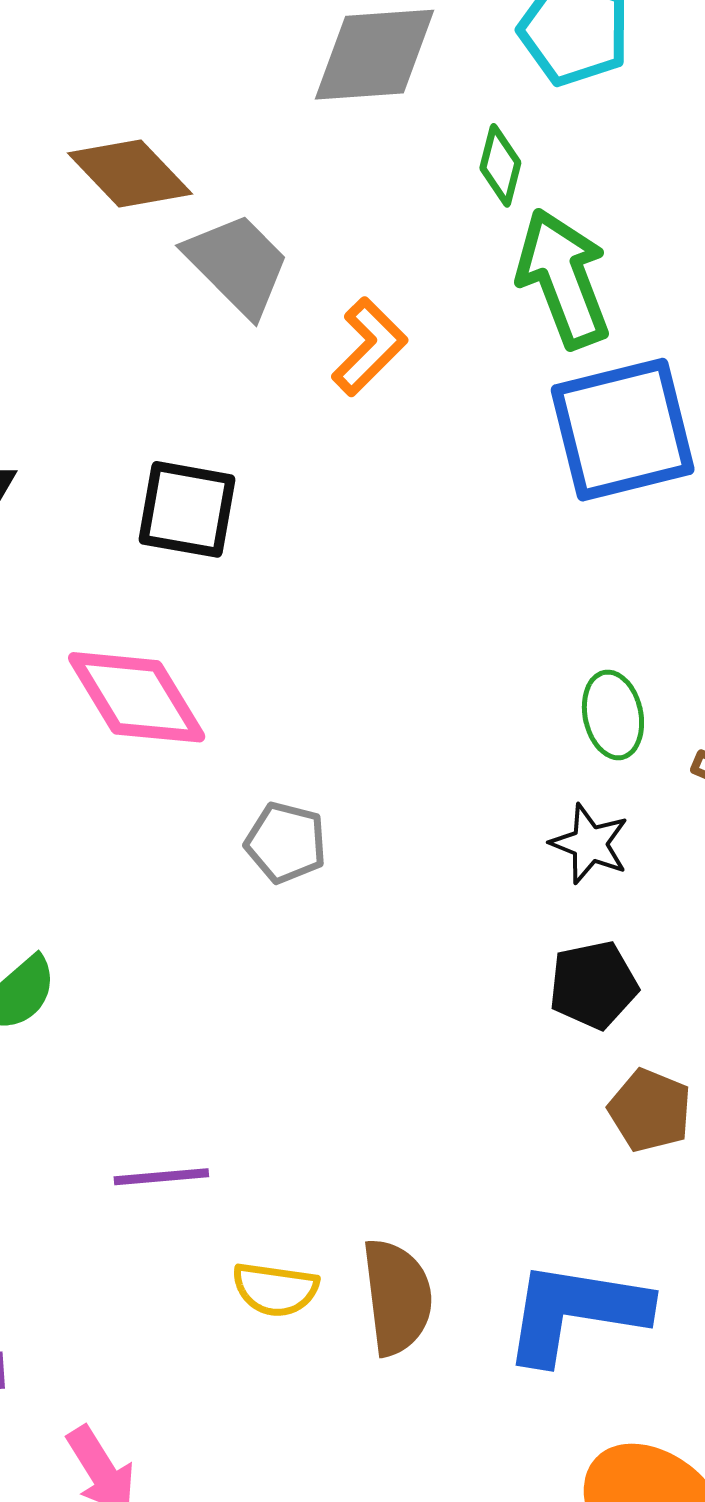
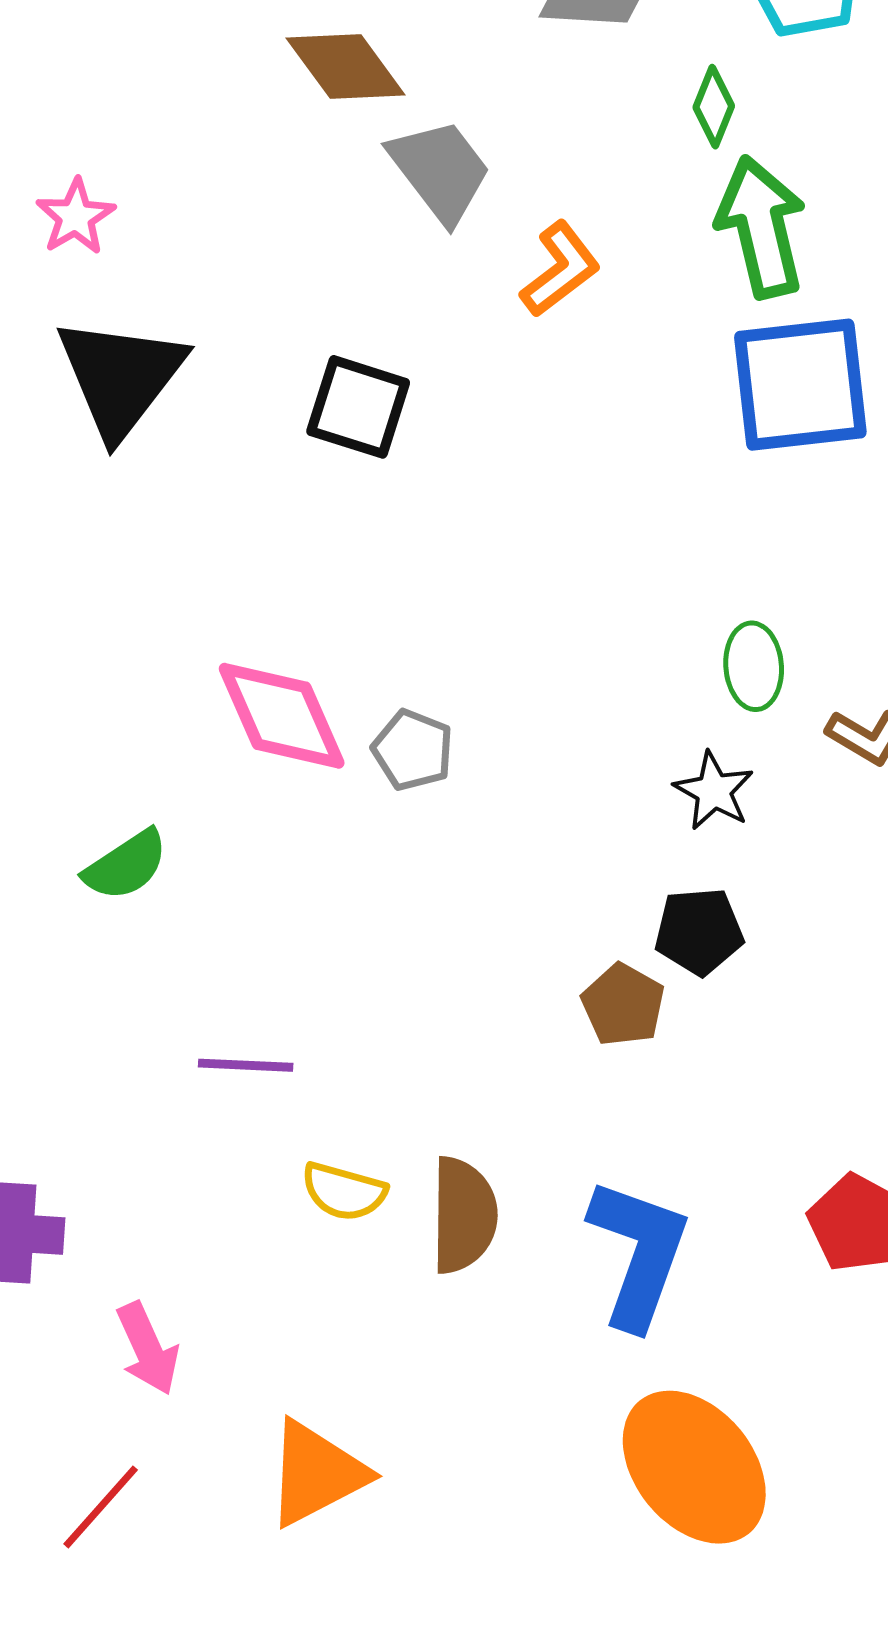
pink diamond: (137, 697) -> (282, 716), moved
brown pentagon: (650, 1110) -> (623, 1005), moved
blue L-shape: (575, 1312) -> (639, 1253), turned 93

